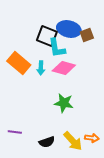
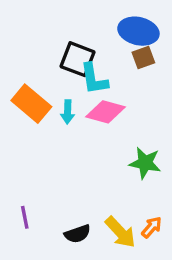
blue ellipse: (69, 29) -> (138, 31), moved
green star: (64, 103) -> (145, 163), moved
purple line: (15, 132) -> (25, 217), turned 72
orange arrow: (92, 138) -> (152, 227), turned -56

